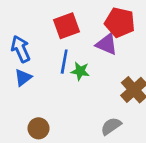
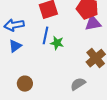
purple triangle: (107, 44) -> (93, 23), moved, turned -36
blue arrow: (21, 49) -> (14, 25), turned -78

